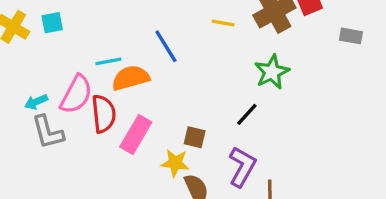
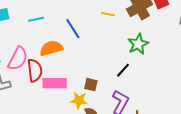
cyan line: (108, 61) -> (36, 19), moved
pink rectangle: (136, 135) -> (55, 83), turned 60

